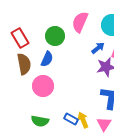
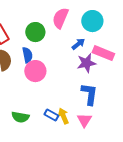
blue semicircle: (47, 59) -> (27, 55), turned -35
pink circle: (43, 86) -> (35, 71), moved

